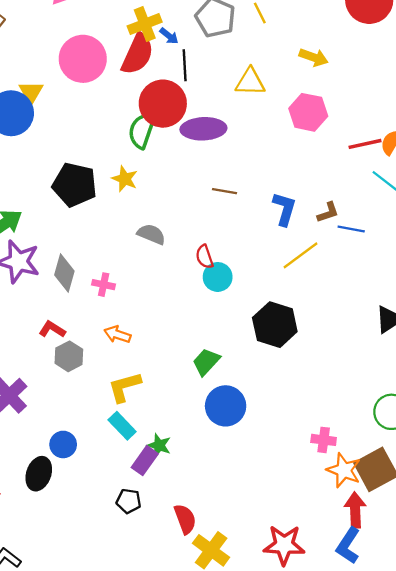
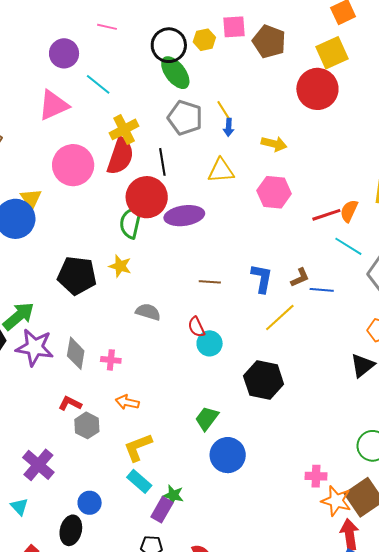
blue arrow: (169, 36) -> (229, 127), moved, turned 60
brown line: (225, 191) -> (210, 282), moved

